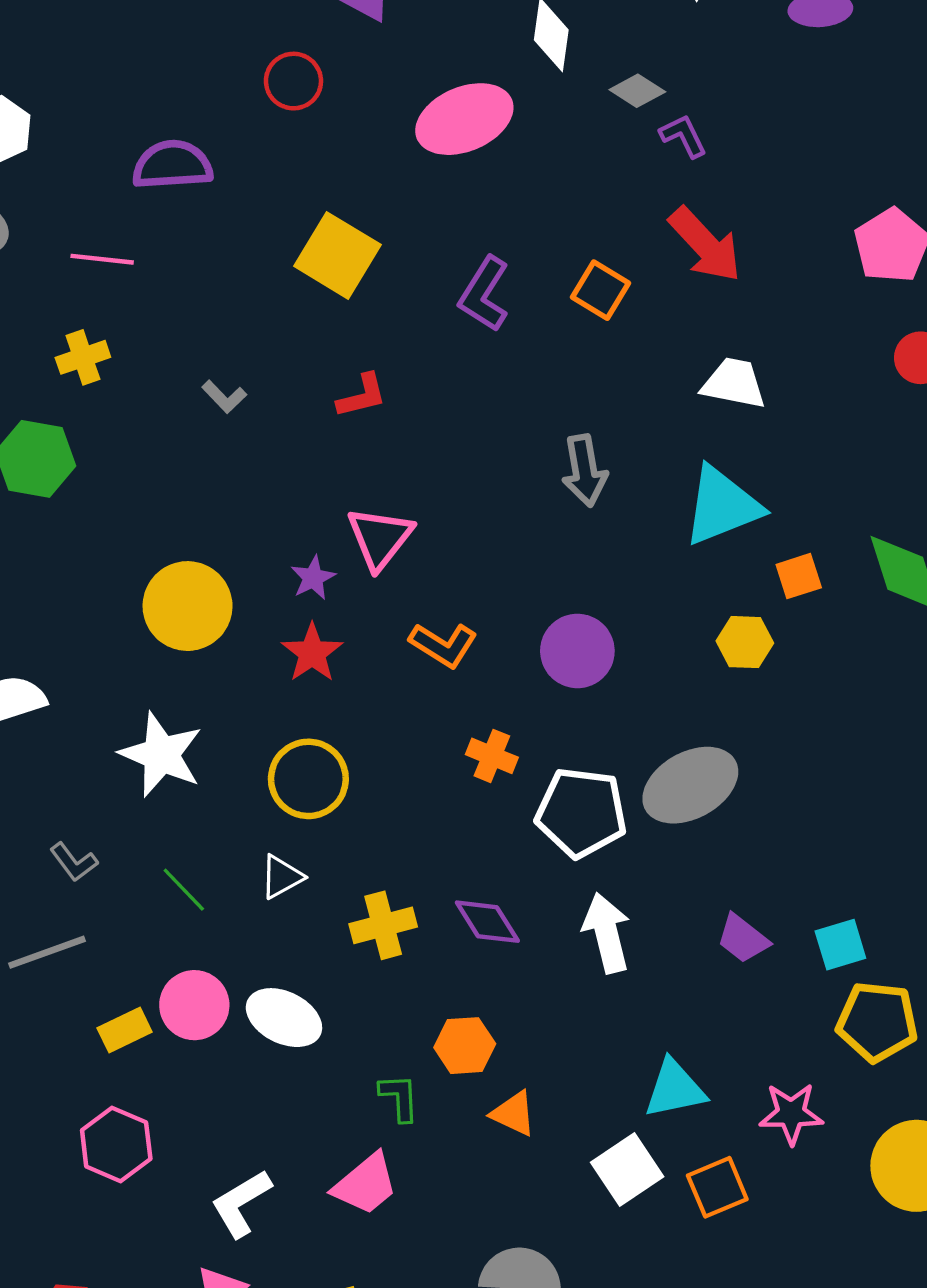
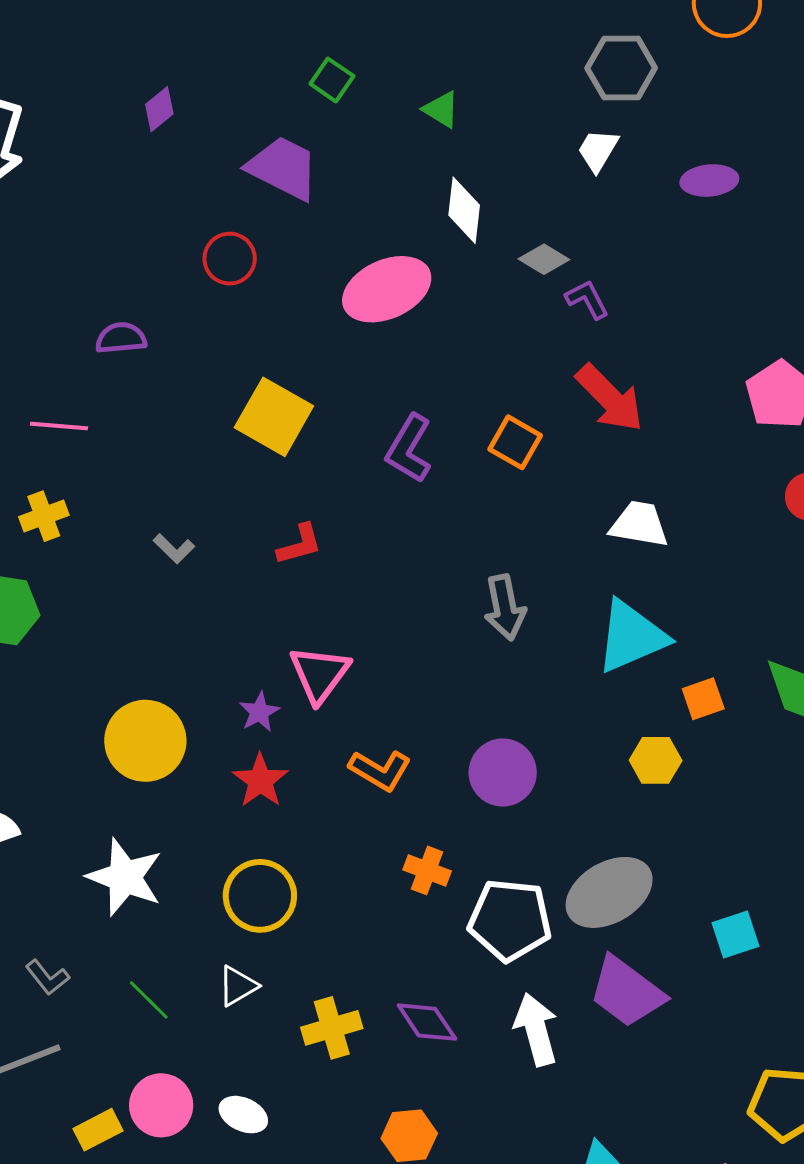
purple semicircle: (172, 165) -> (121, 338), size x0.7
purple trapezoid: (743, 939) -> (627, 992), moved, size x1.6
cyan square: (840, 945) -> (736, 935), moved
white ellipse: (284, 1018) -> (243, 1115), size x0.7

